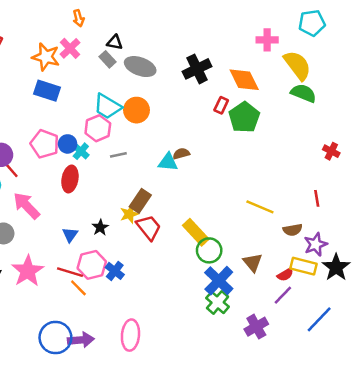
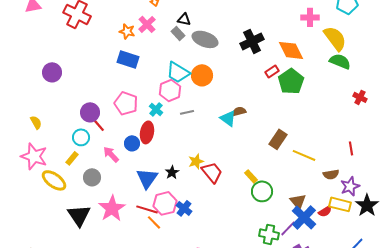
orange star: (46, 57) -> (127, 31), size x0.7
red rectangle: (221, 105) -> (272, 71), turned 32
blue circle: (68, 144) -> (132, 143), moved
red cross: (331, 151) -> (360, 97), moved
cyan triangle: (168, 162) -> (228, 118), turned 30
brown rectangle: (140, 201) -> (278, 139), moved
pink arrow: (26, 206) -> (111, 154), size x0.7
yellow rectangle: (196, 232) -> (251, 176), size x0.6
blue triangle: (70, 235) -> (147, 178), size x1.6
blue cross: (219, 281) -> (304, 217), moved
purple line: (283, 295) -> (288, 228), moved
green cross: (218, 302) -> (269, 234), turned -30

